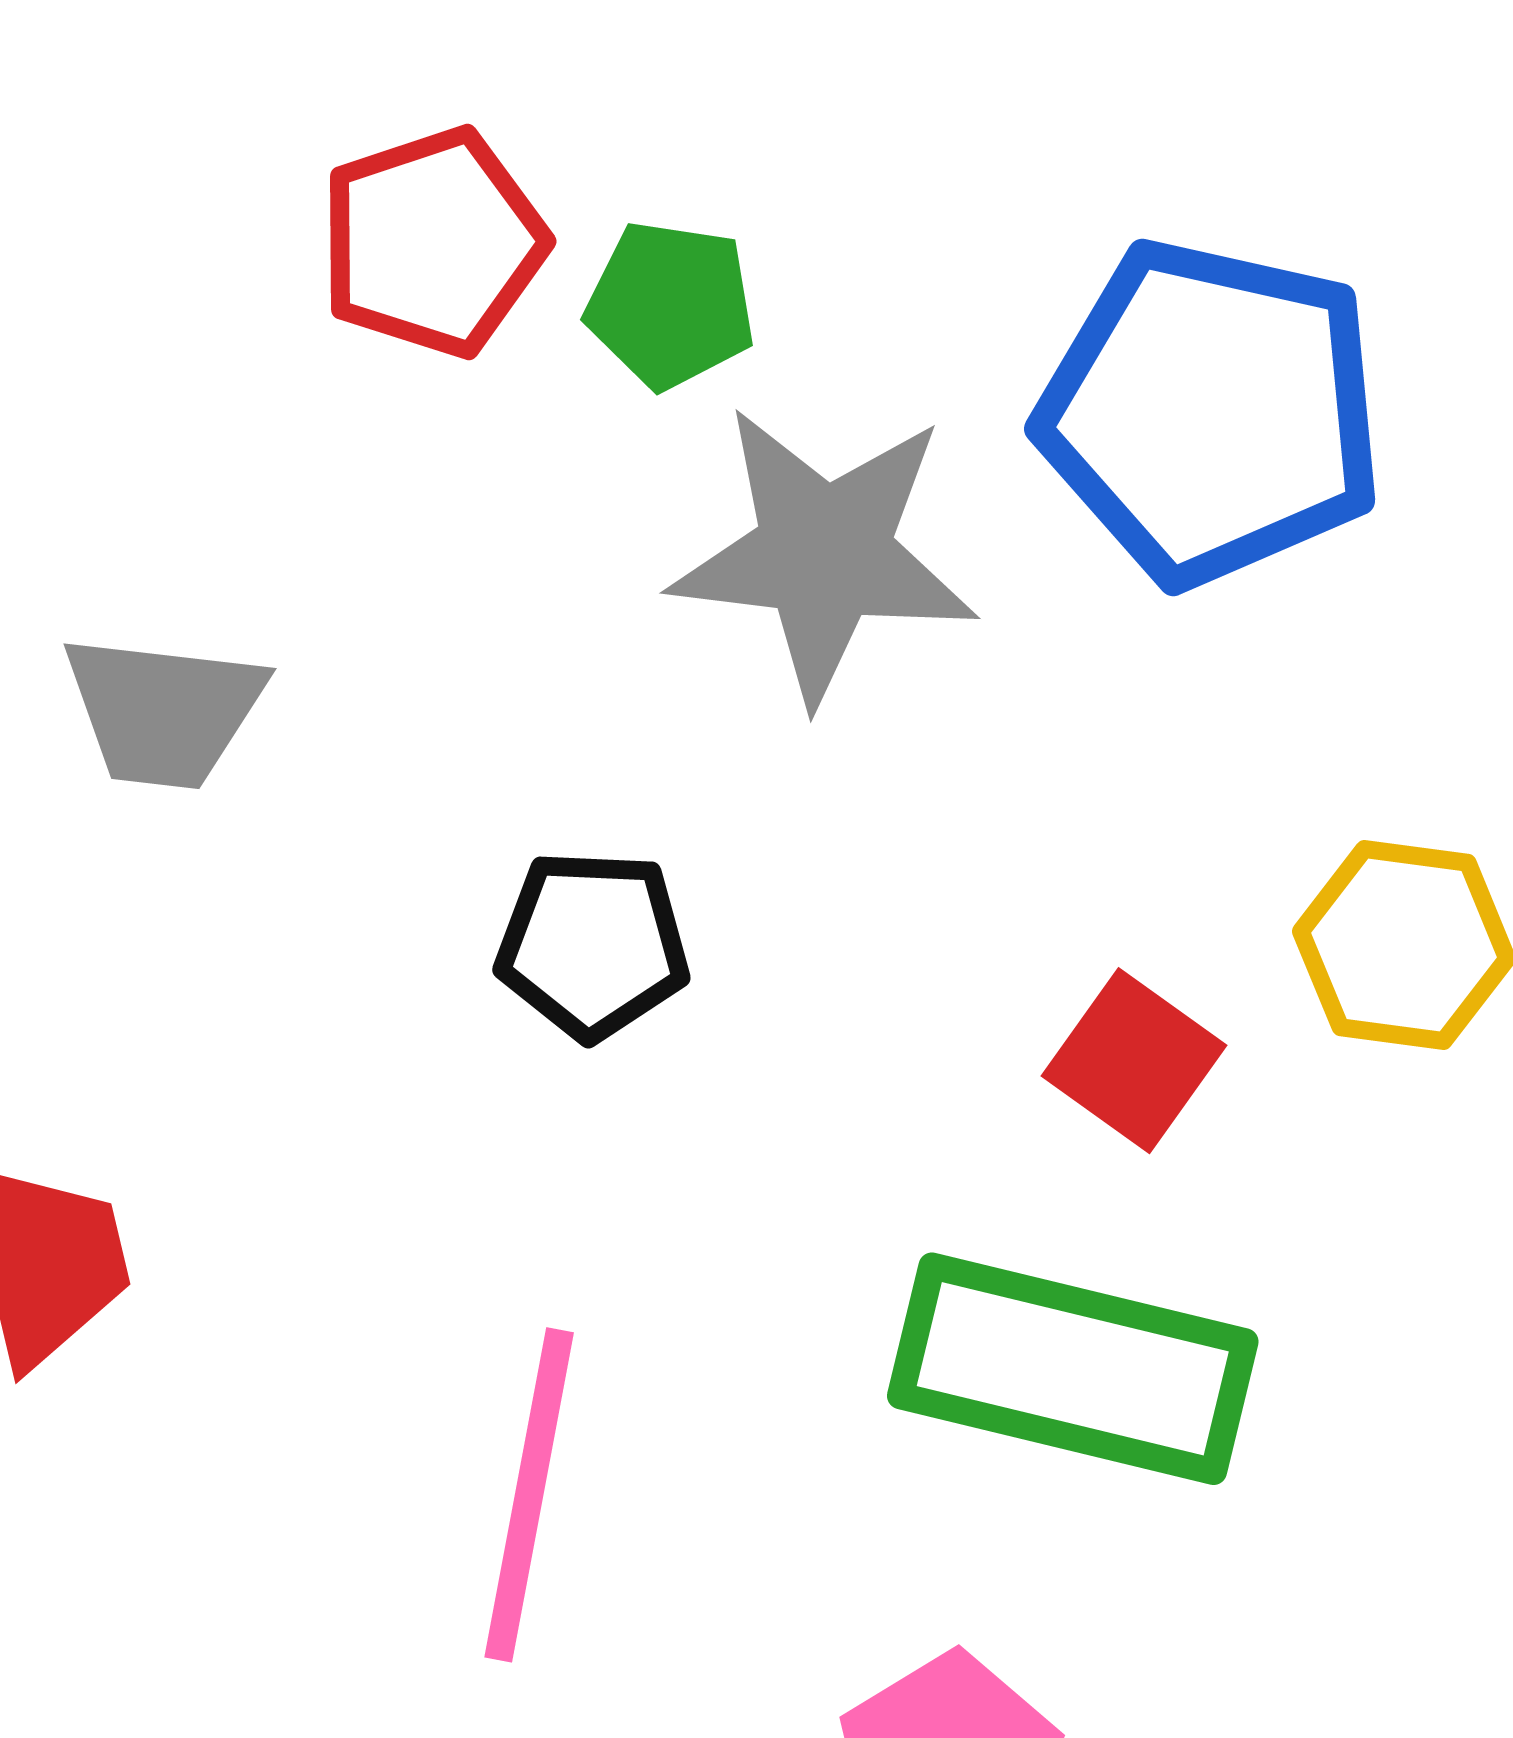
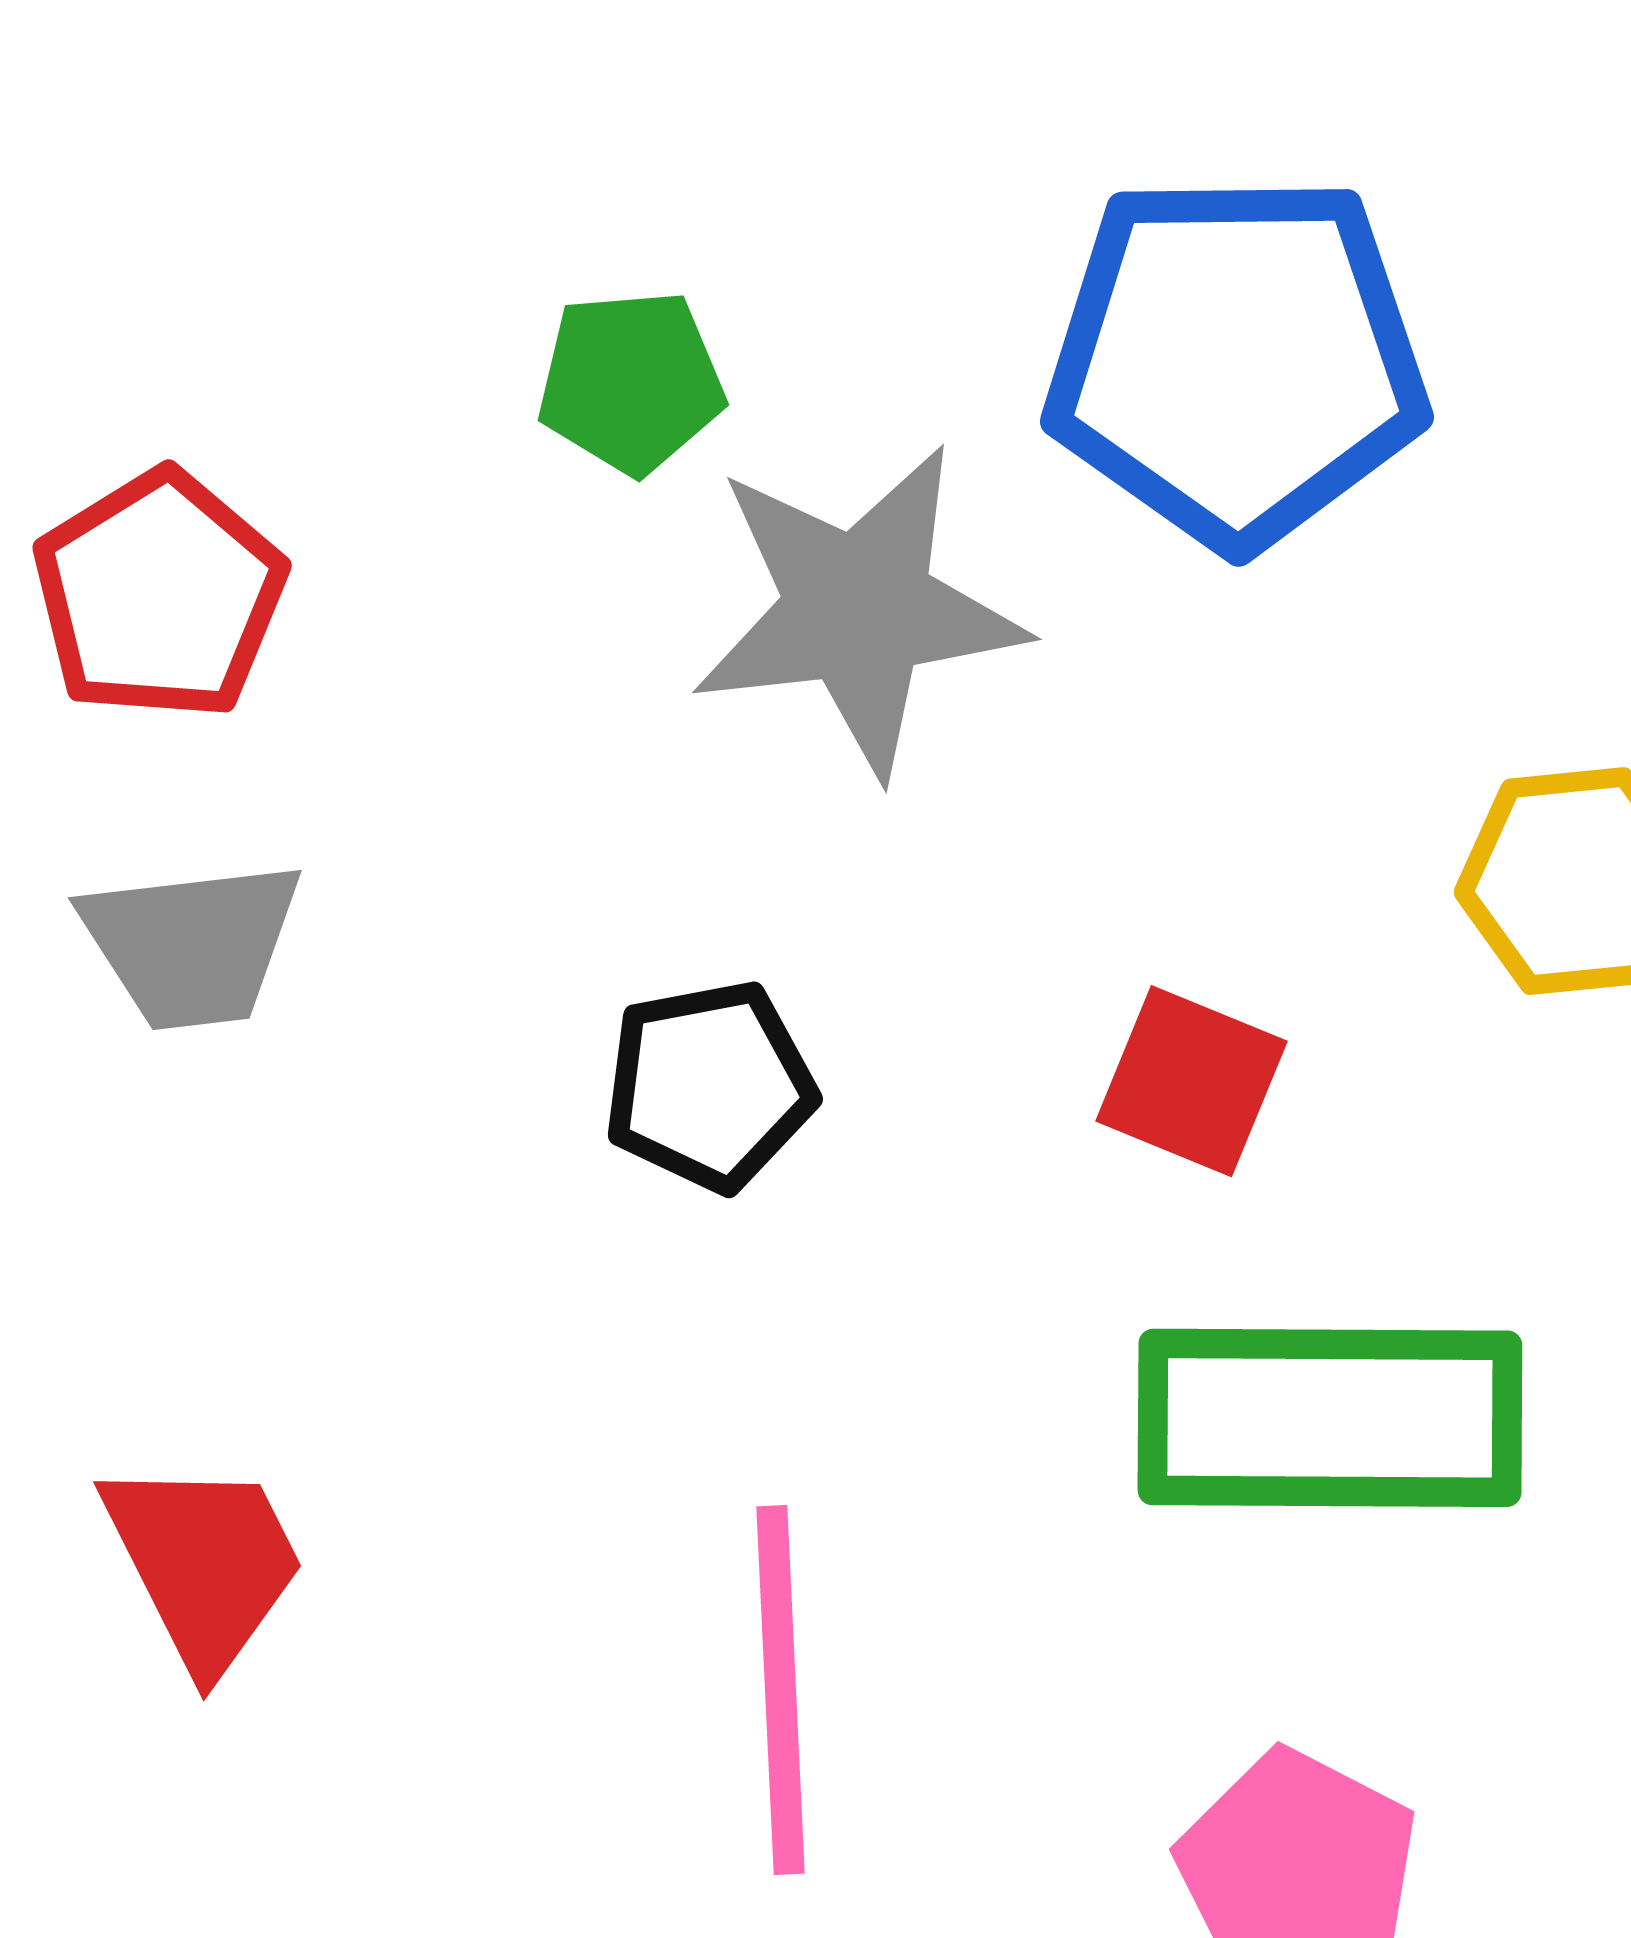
red pentagon: (433, 242) -> (159, 595), moved
red square: (1134, 1061) -> (1191, 1081), moved

